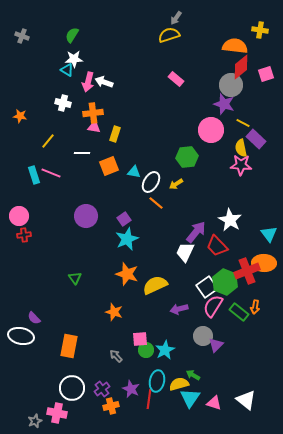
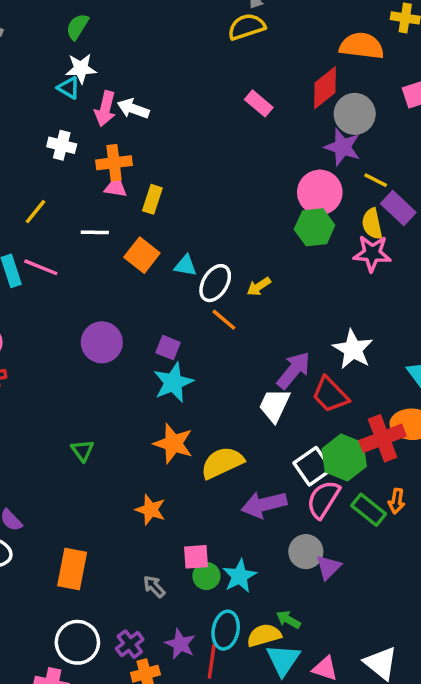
red diamond: (241, 67) -> (325, 88), moved
green hexagon: (187, 157) -> (315, 227), moved
orange square: (109, 166) -> (142, 255), turned -30
purple square: (124, 219) -> (168, 348), turned -32
purple arrow: (179, 309) -> (264, 505), size x1.4

